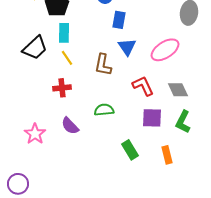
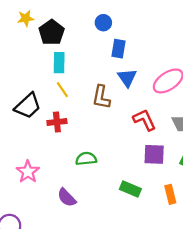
black trapezoid: (35, 48) -> (28, 106), moved
green semicircle: (104, 110) -> (86, 159), moved
purple semicircle: (70, 126) -> (67, 198), moved
green rectangle: (130, 150) -> (130, 189), turned -36

